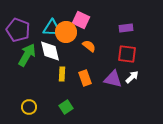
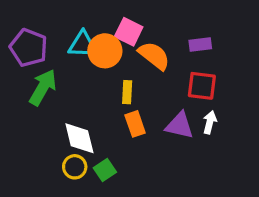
orange semicircle: (89, 46) -> (154, 56), moved, size x1.5
white diamond: (50, 51) -> (79, 138), moved
yellow rectangle: (62, 74) -> (127, 92), moved
white arrow: (132, 77) -> (210, 122), turned -32
yellow circle: (29, 107) -> (75, 167), moved

